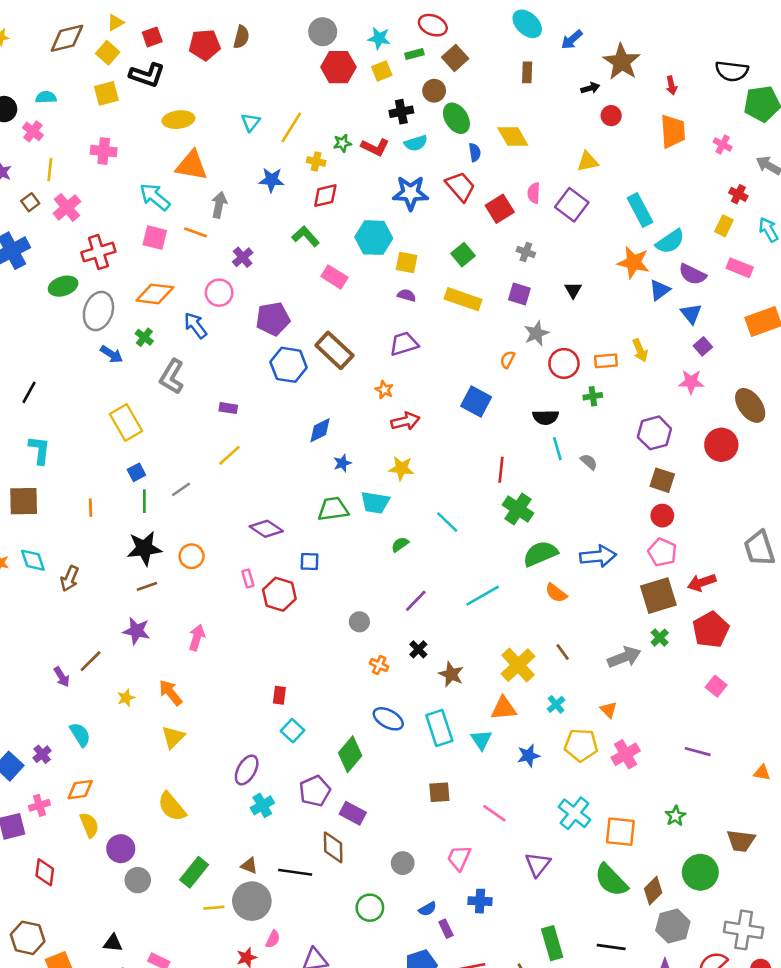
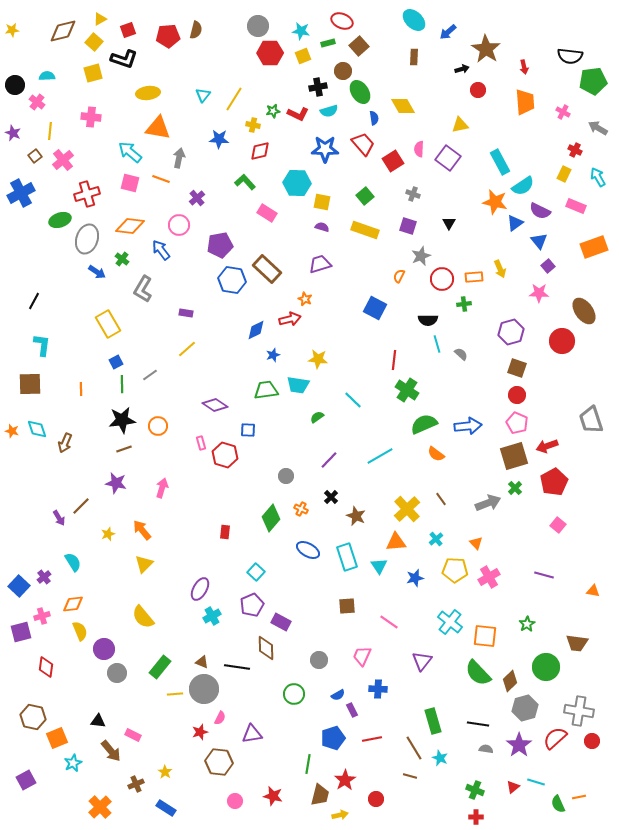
red arrow: (405, 421) -> (290, 319), moved
cyan square: (293, 731) -> (256, 572), moved
green diamond: (350, 754) -> (271, 518), moved

